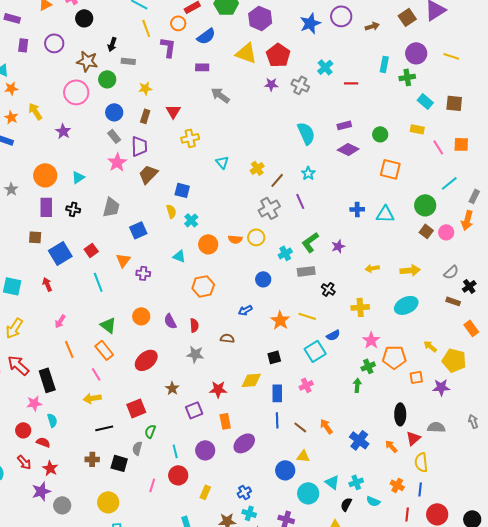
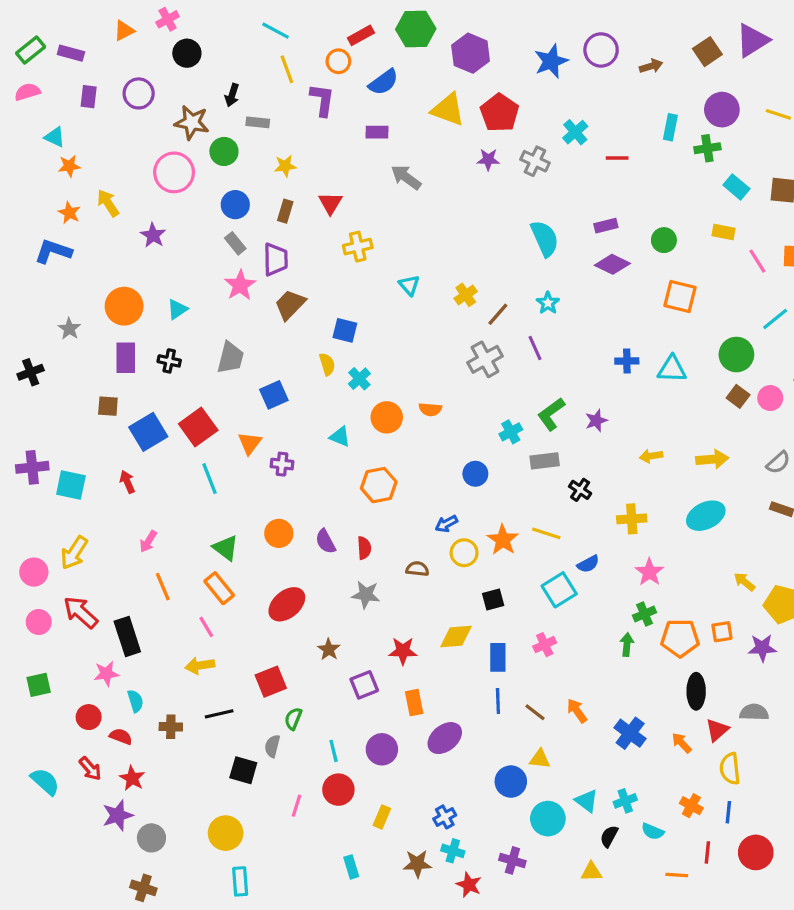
yellow circle: (256, 237) -> (464, 553), moved
red square: (91, 250) -> (198, 427), size x1.6
orange pentagon: (394, 357) -> (680, 638), moved
brown cross: (92, 459) -> (171, 727), moved

